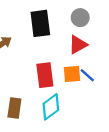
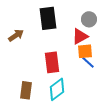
gray circle: (80, 18) -> (89, 19), moved
orange square: (72, 74) -> (85, 51), moved

